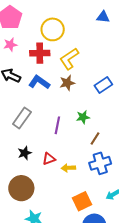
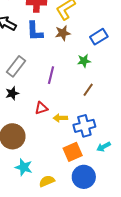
blue L-shape: (39, 82) -> (35, 31), turned -130
green star: (83, 117) -> (84, 61), moved
black star: (25, 153) -> (12, 93), moved
blue cross: (100, 163) -> (84, 126), moved

